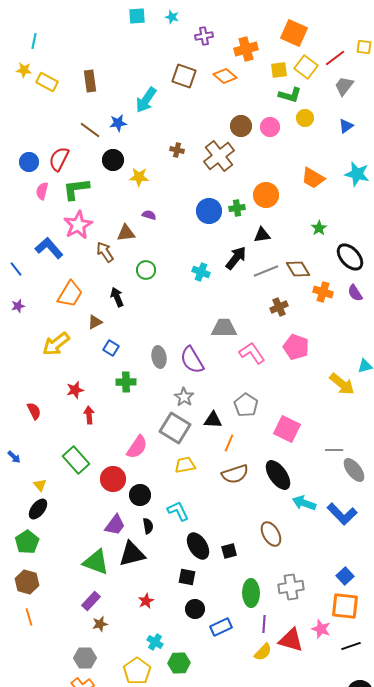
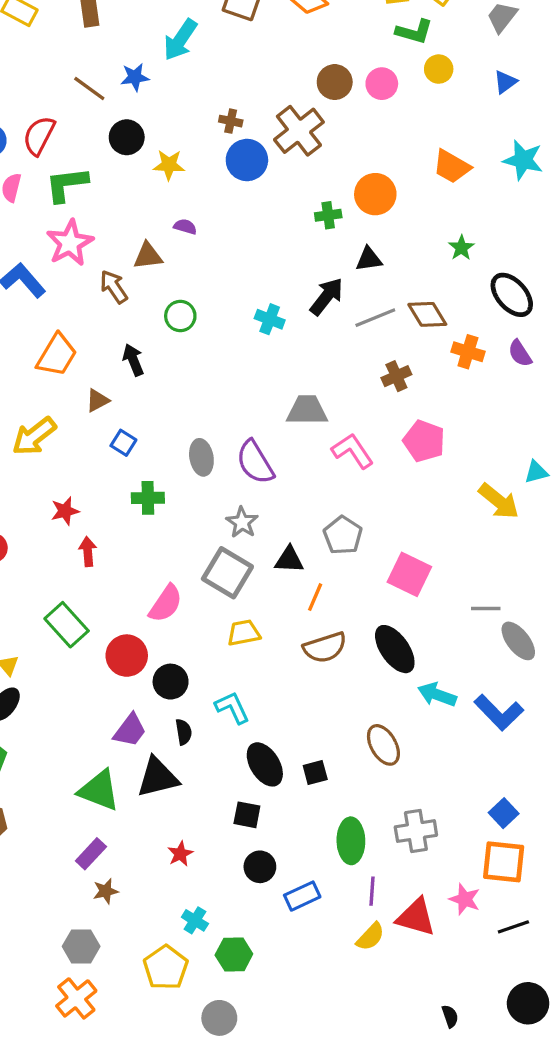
blue circle: (209, 211) -> (247, 160), moved

